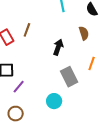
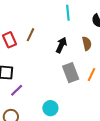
black arrow: (58, 47) -> (61, 45), moved
gray rectangle: (69, 77) -> (71, 73), moved

